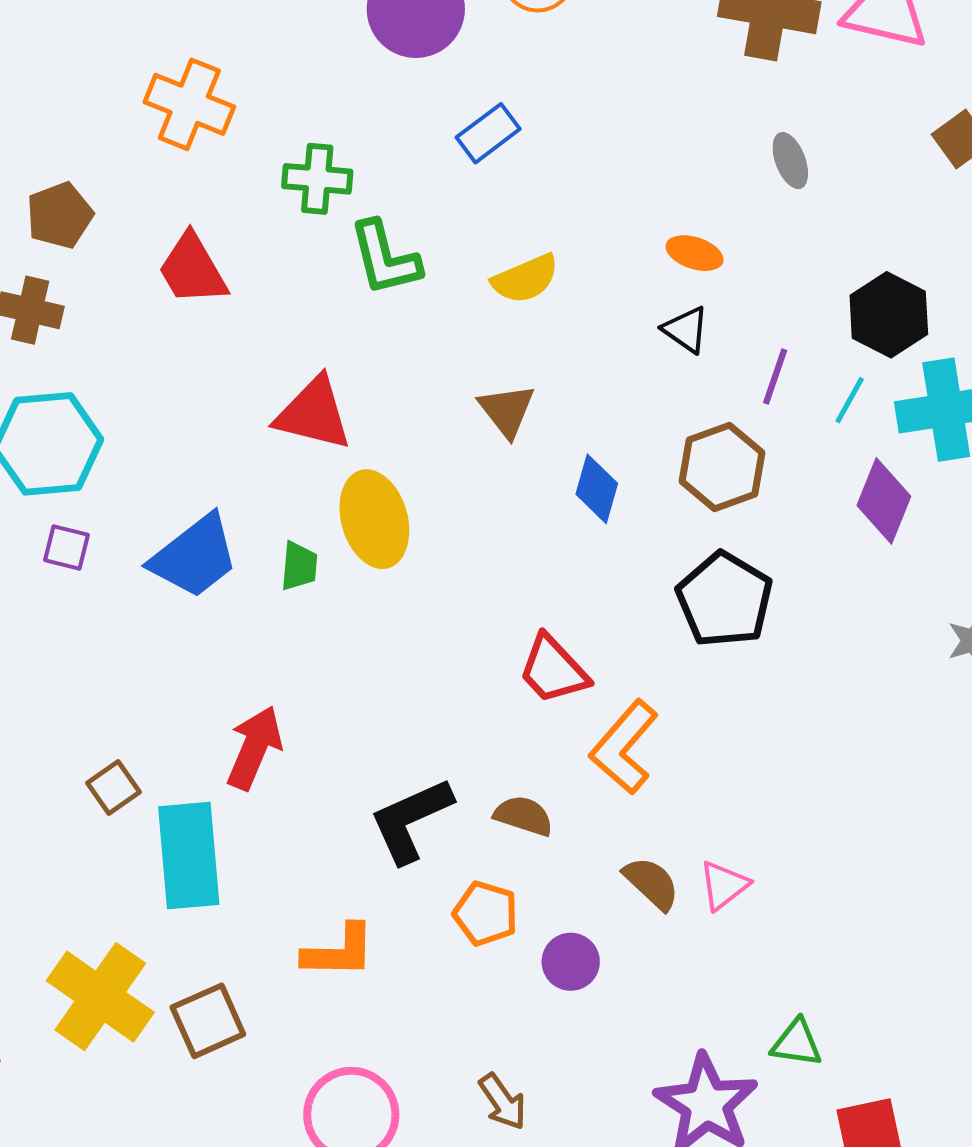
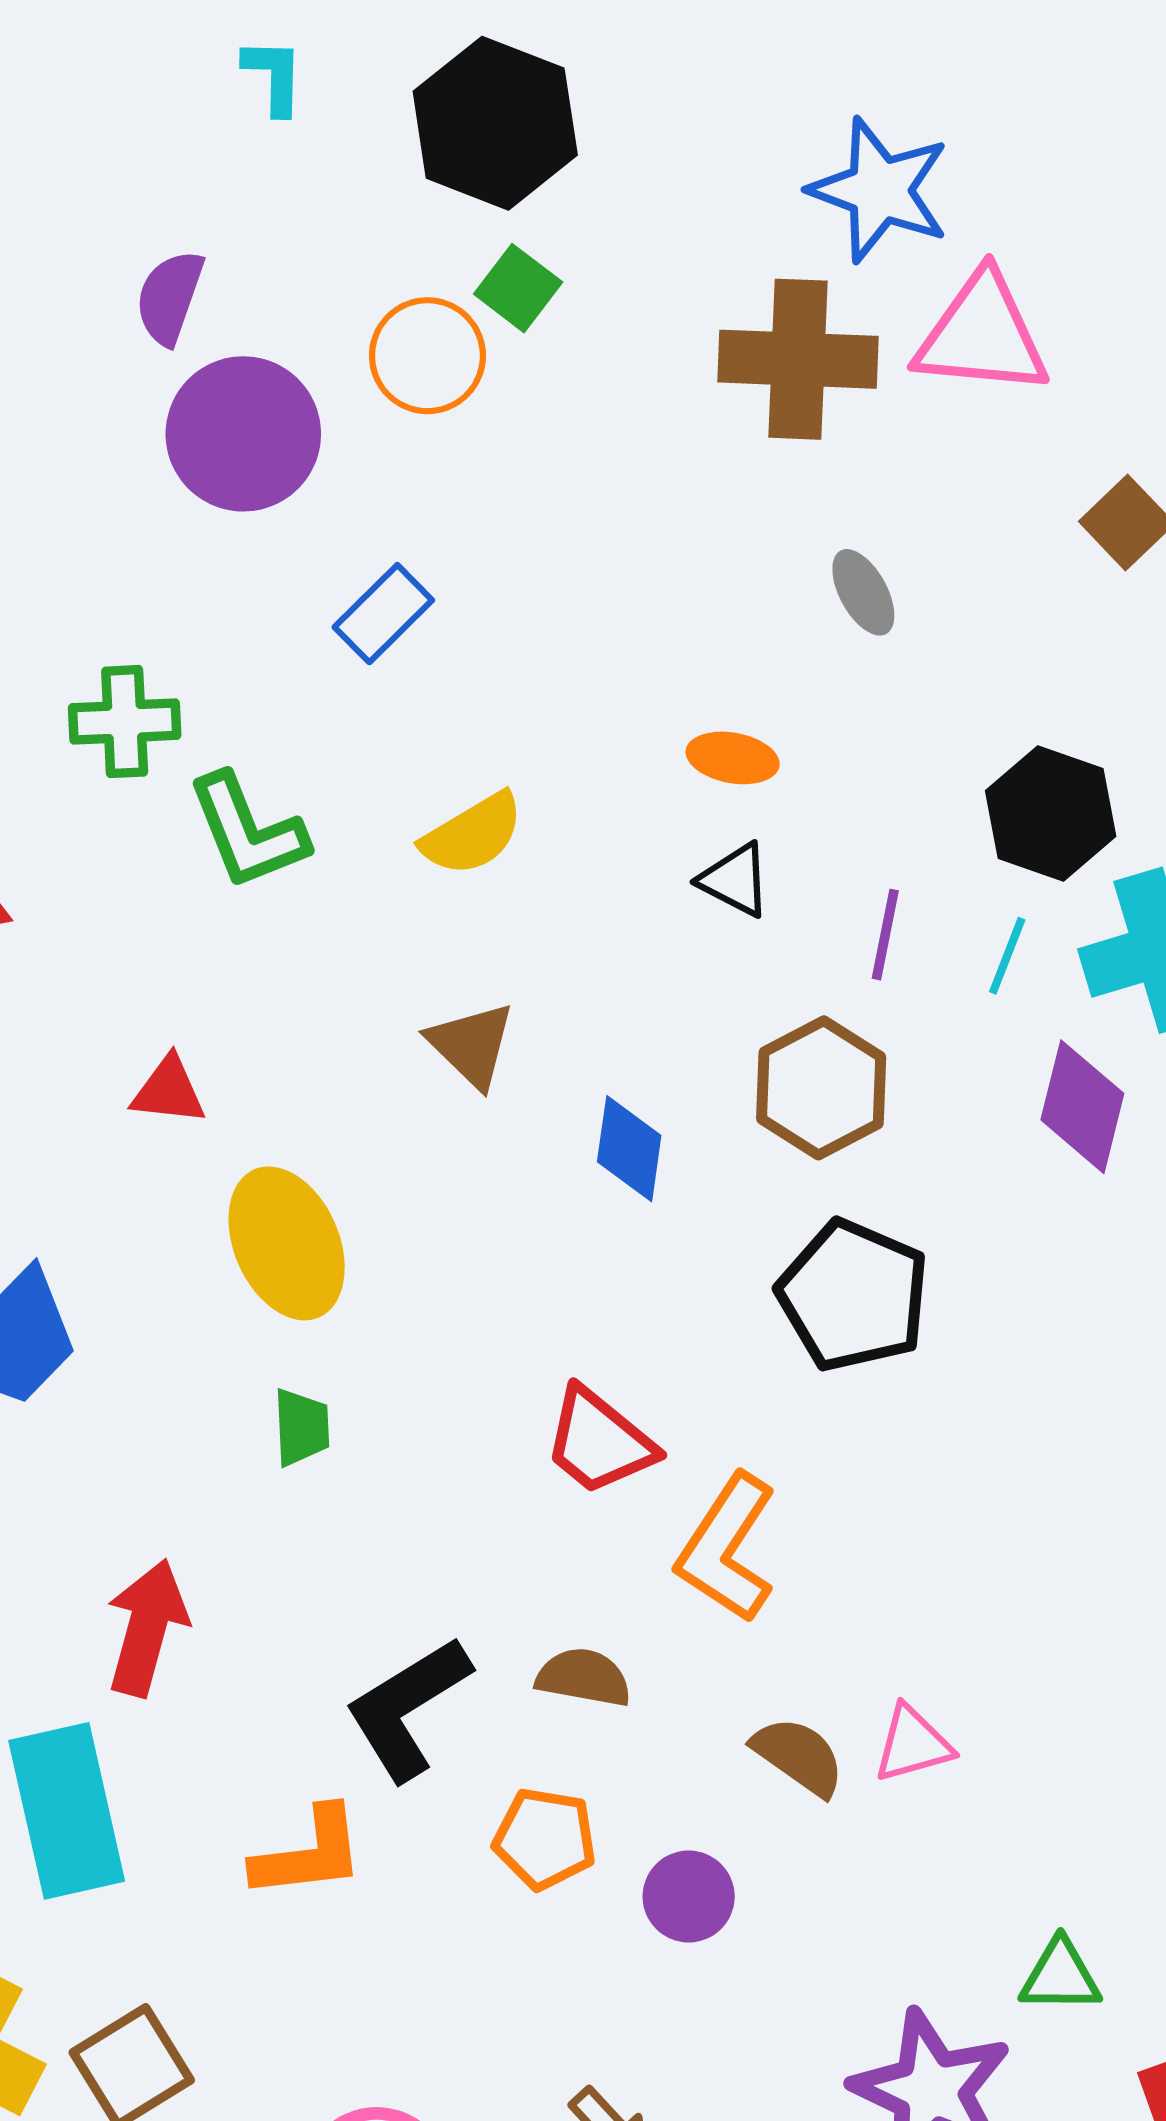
red triangle: (313, 414) -> (169, 1091), size x0.6
green trapezoid: (299, 566) -> (301, 1427), moved
pink triangle: (724, 885) -> (913, 1744), turned 30
orange L-shape: (339, 951) -> (309, 1853), moved

